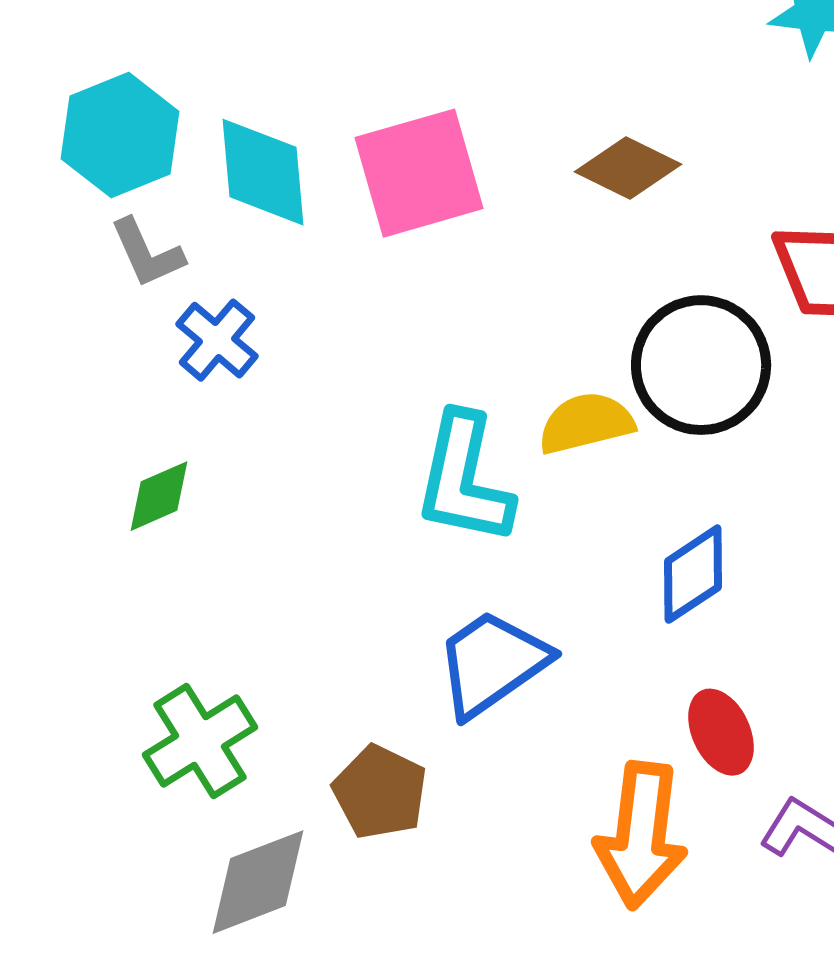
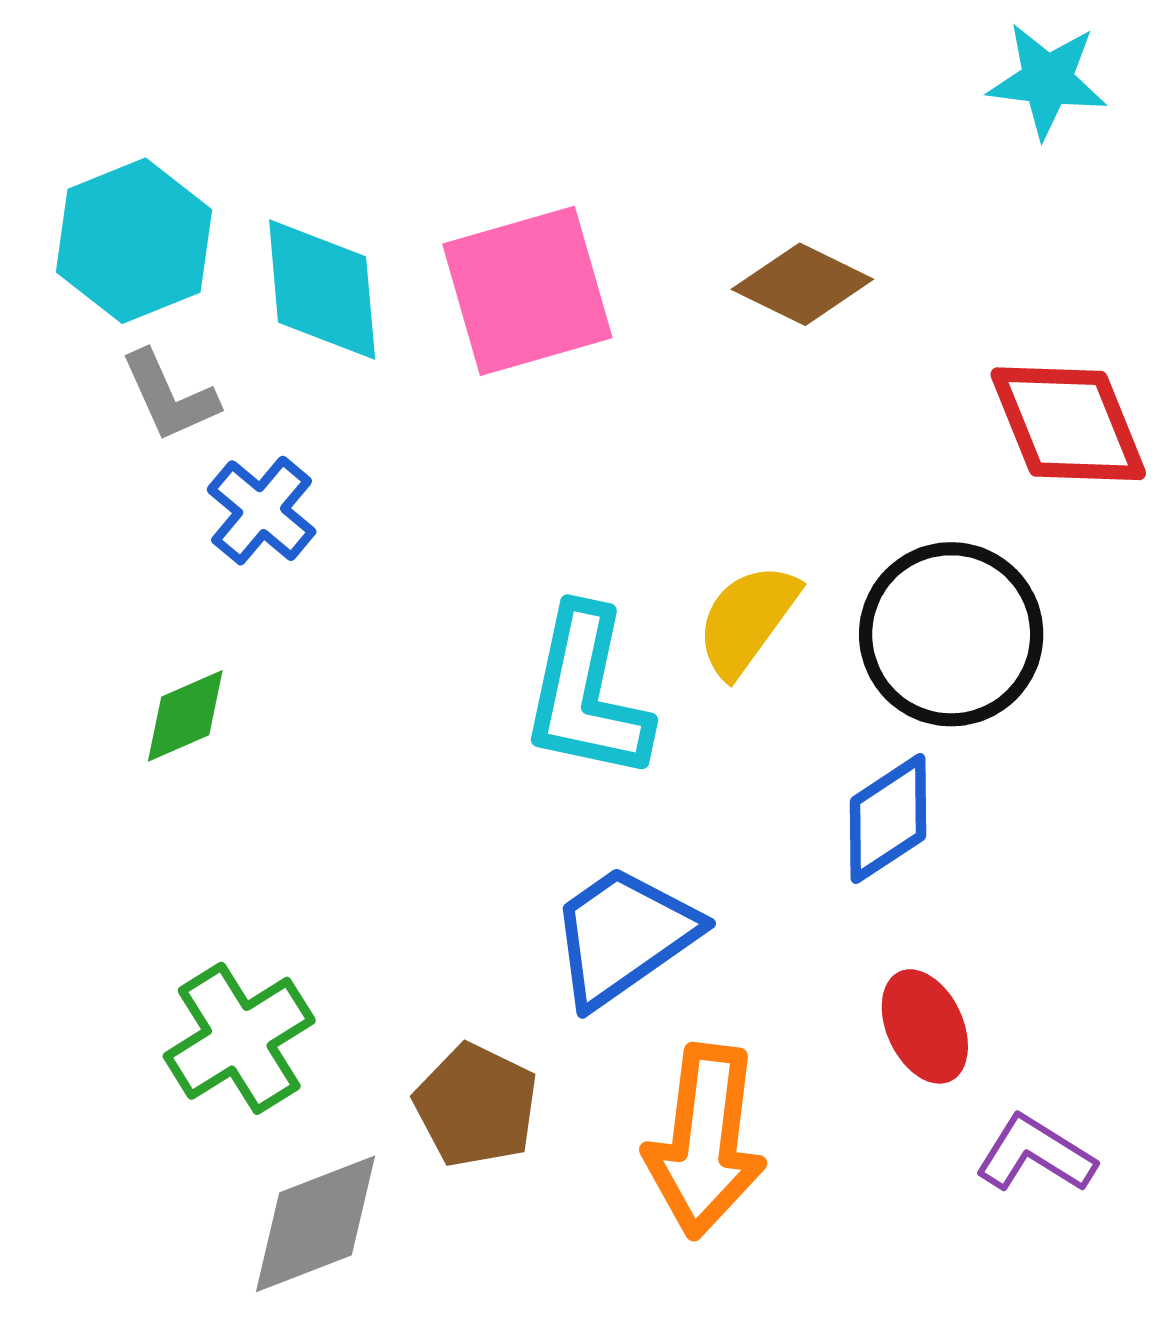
black circle: (701, 365) -> (951, 634), moved
yellow semicircle: (586, 423) -> (747, 620), turned -40
orange arrow: (641, 835) -> (705, 1141), moved

